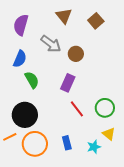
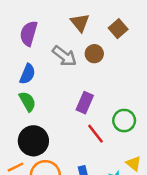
brown circle: (76, 54) -> (94, 54), moved
green semicircle: (32, 80) -> (27, 101), moved
green circle: (105, 108) -> (124, 121), moved

